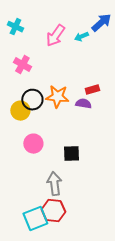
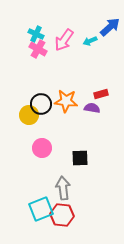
cyan cross: (15, 27) -> (36, 34), moved
pink cross: (22, 65) -> (38, 49), moved
cyan square: (35, 219) -> (41, 209), moved

